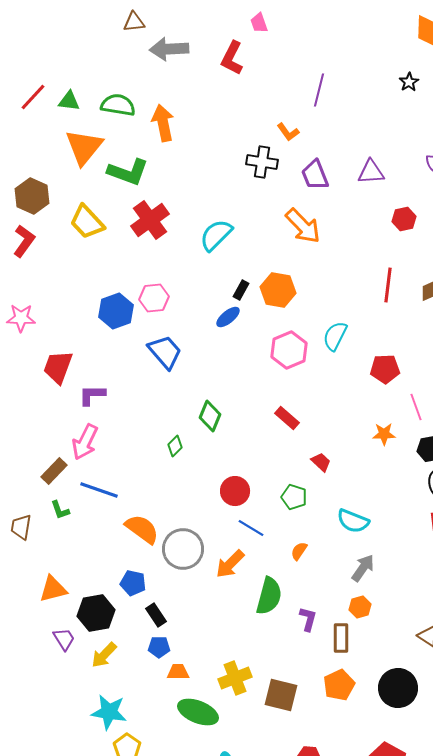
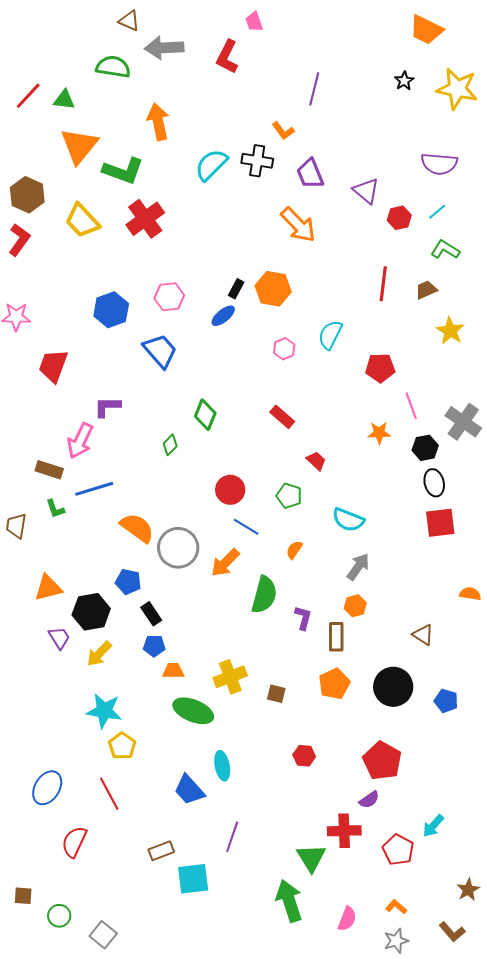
brown triangle: (134, 22) -> (129, 21), turned 30
green semicircle: (118, 105) -> (113, 67), moved
purple triangle: (371, 172) -> (366, 191), moved, turned 44
cyan semicircle: (216, 235) -> (211, 165), moved
pink hexagon: (154, 298) -> (169, 297), moved
pink hexagon: (289, 350) -> (284, 349), size x0.6
purple L-shape: (92, 395) -> (107, 407), moved
brown rectangle: (54, 471) -> (49, 470), turned 64
blue line: (99, 490) -> (94, 489), turned -36
brown square: (281, 695) -> (276, 694), size x0.6

